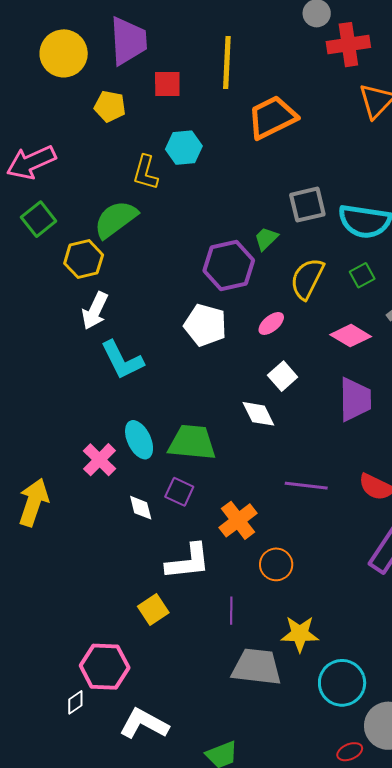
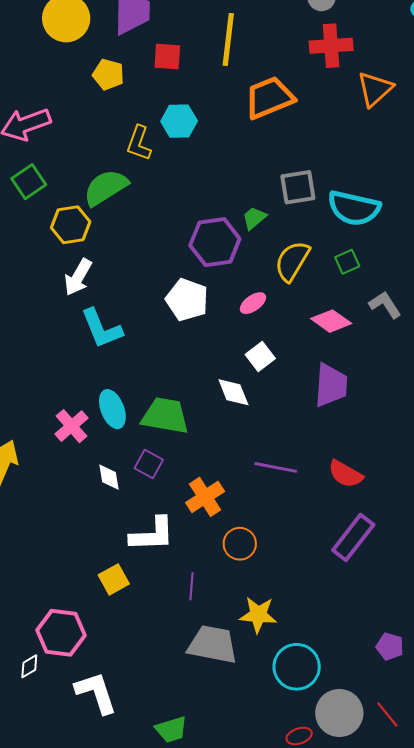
red cross: (348, 45) -> (331, 46), moved
white L-shape: (144, 724) -> (96, 693), turned 39

